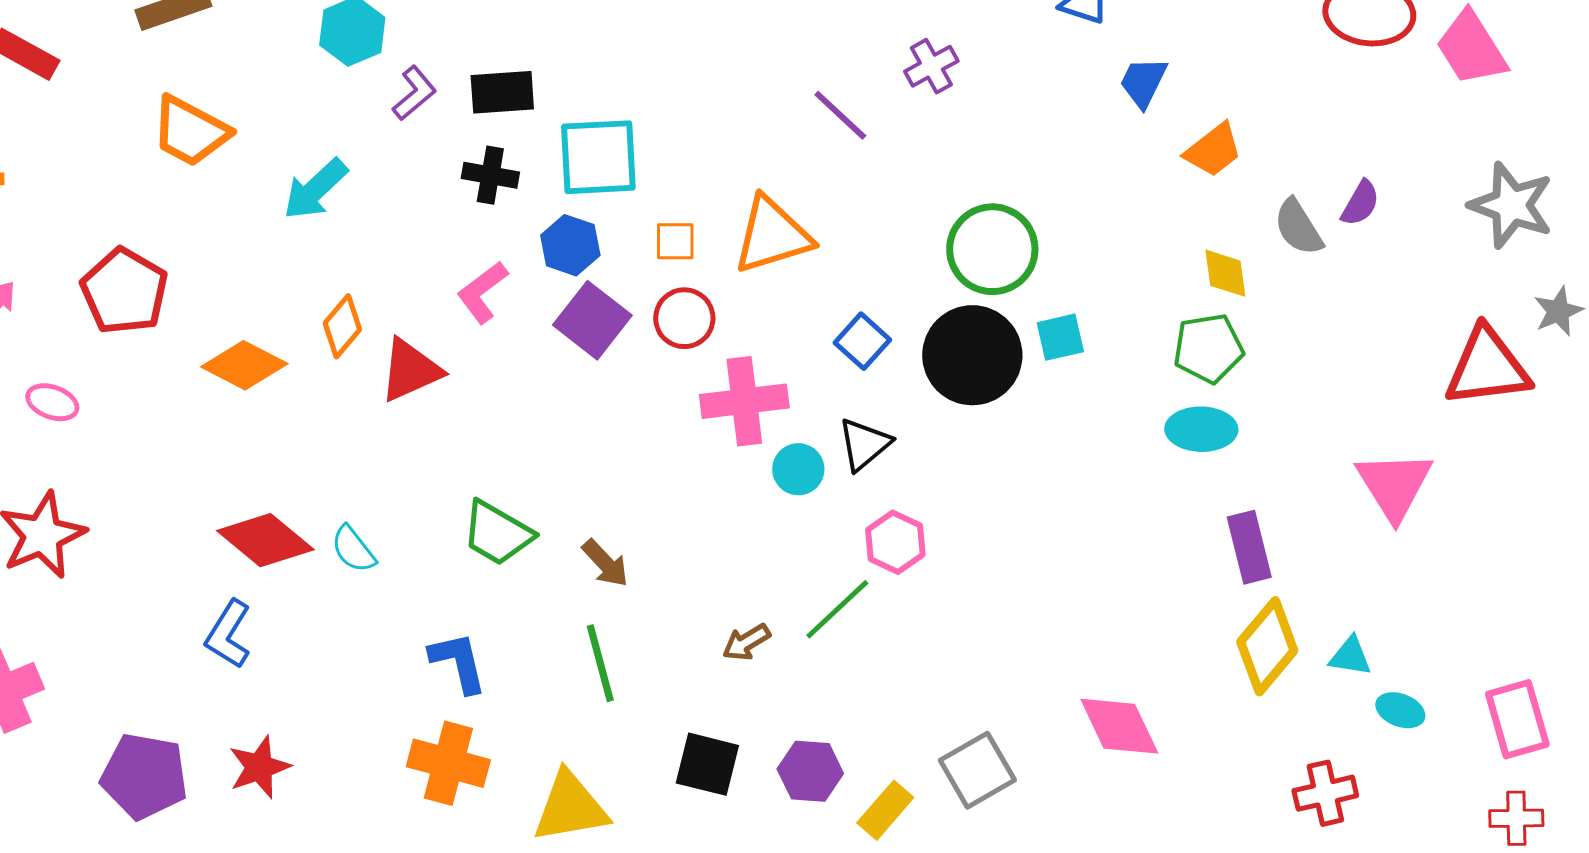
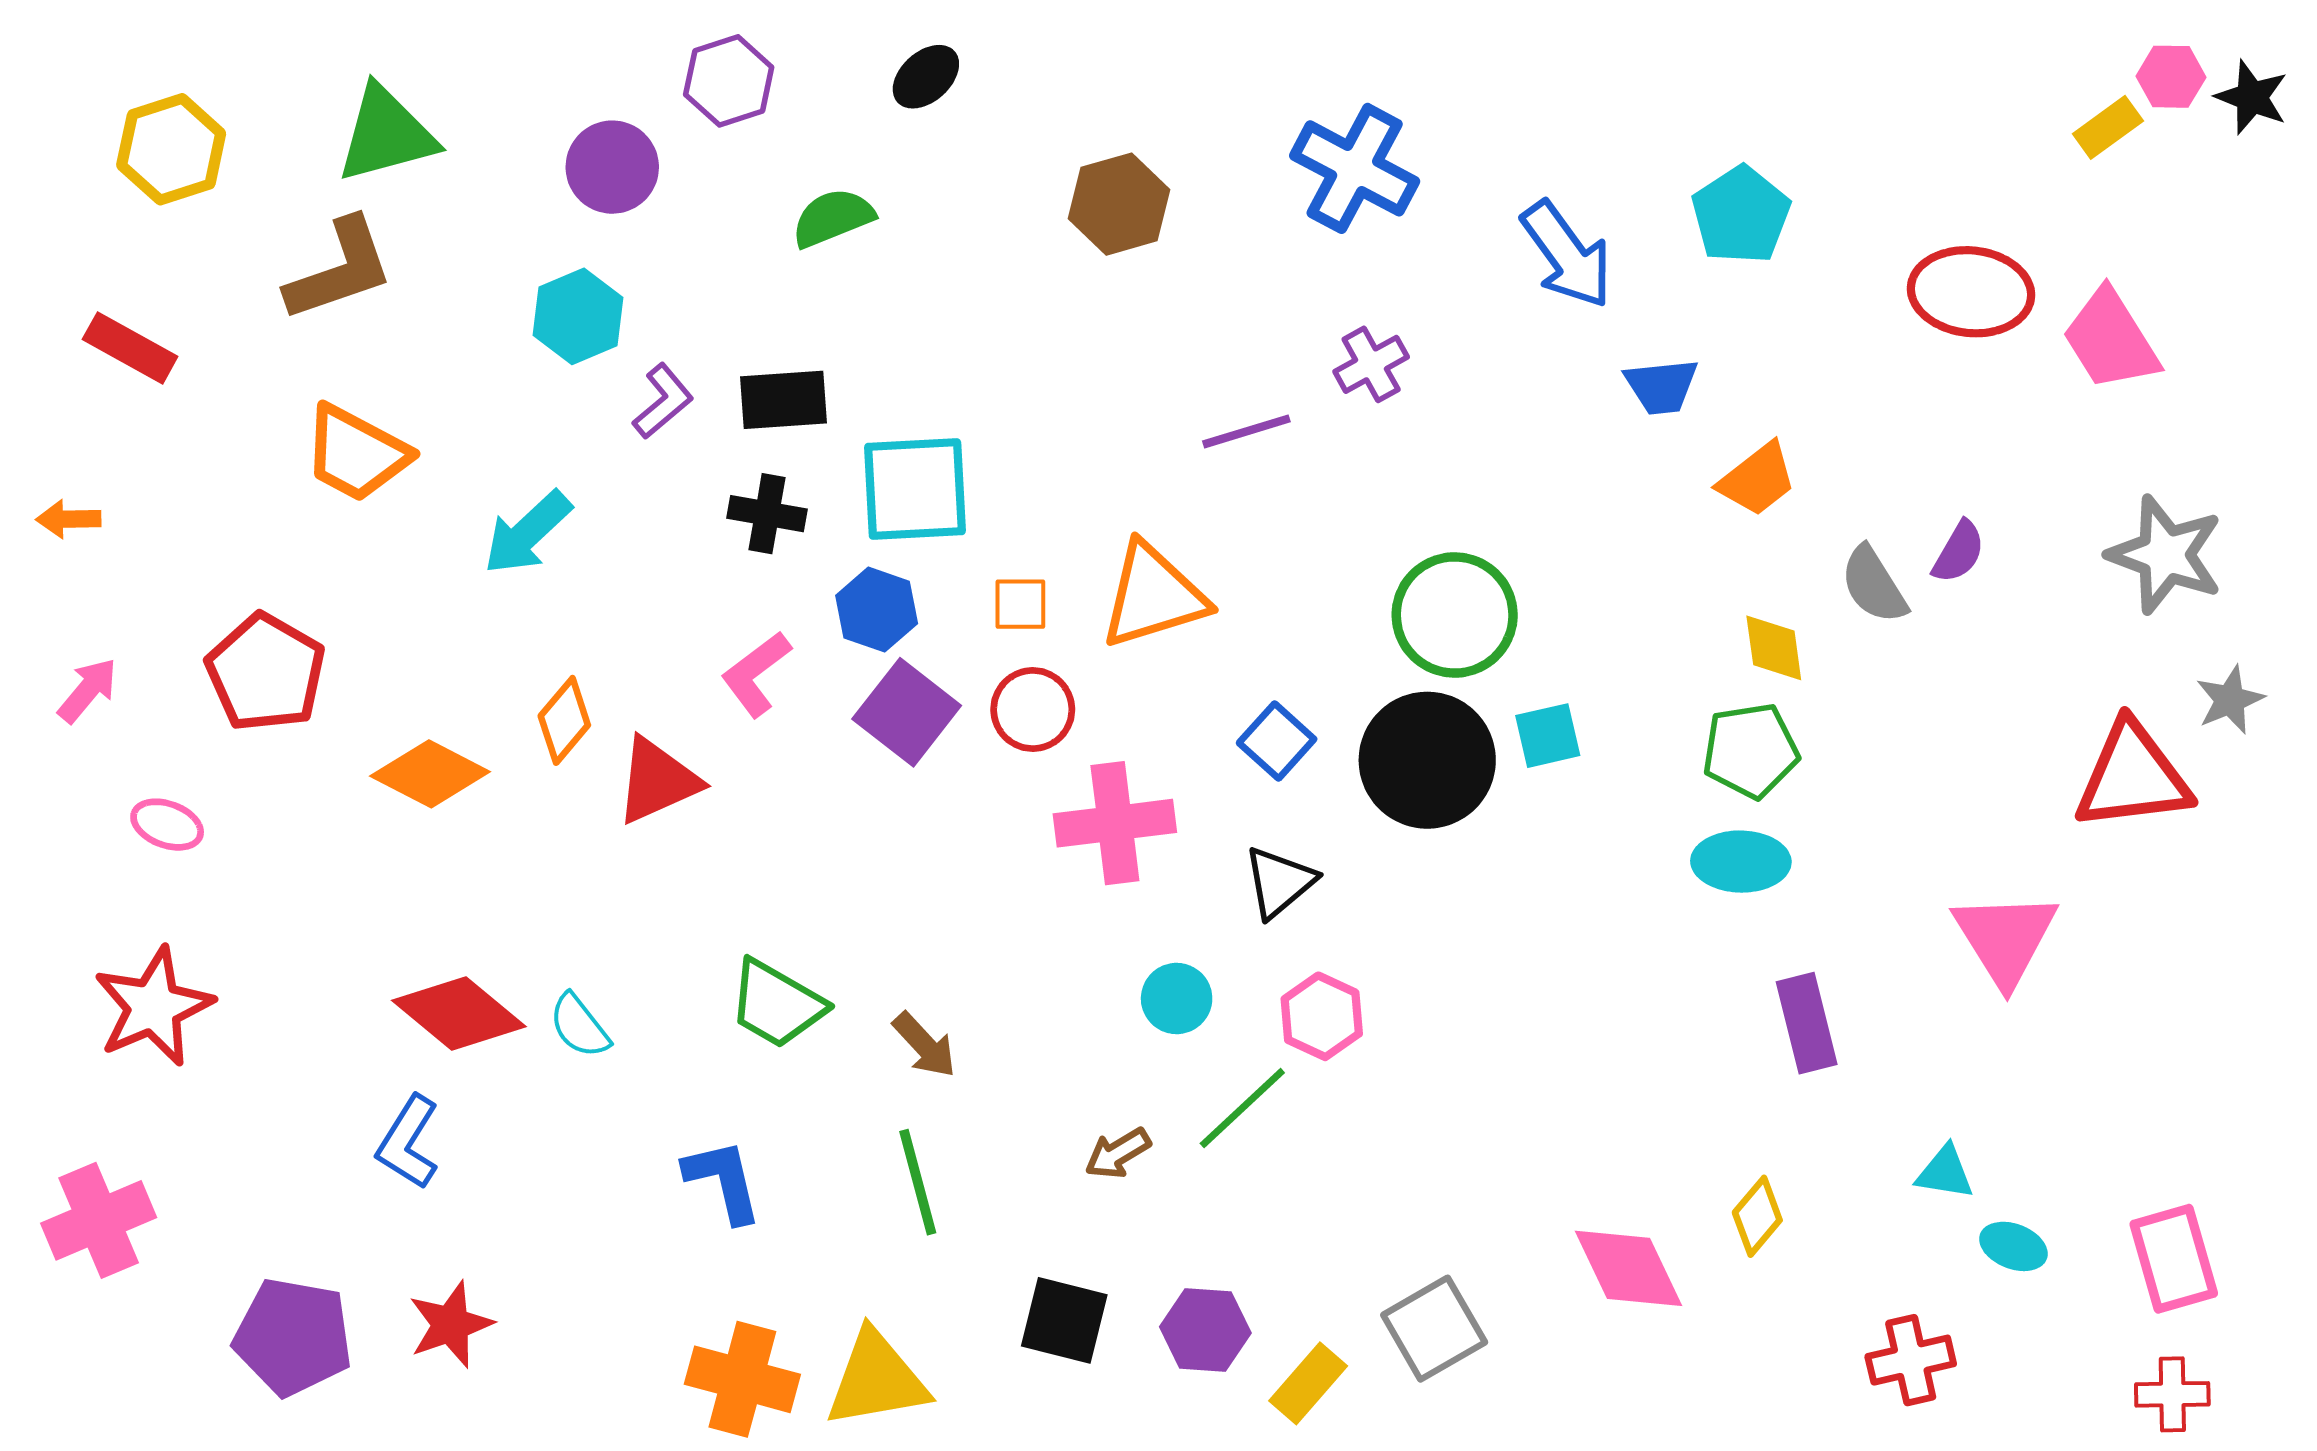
blue trapezoid: (1143, 82) -> (1661, 386), turned -122
purple line: (840, 115) -> (1246, 431), turned -60
cyan circle: (798, 469) -> (1177, 999), moved
yellow diamond: (1267, 646) -> (1757, 1216), moved, size x0.6
orange cross: (448, 763) -> (742, 1379), moved

